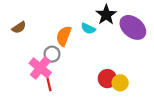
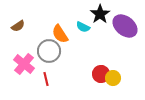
orange semicircle: (64, 36) -> (60, 34), turned -54
gray circle: (52, 54) -> (49, 51), size x1.5
pink cross: (40, 68) -> (24, 64), moved

